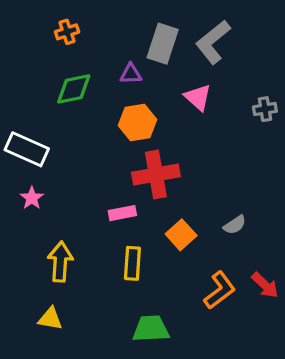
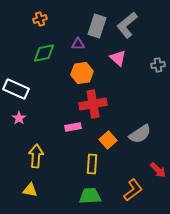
gray semicircle: (235, 225) -> (140, 134), size x1.6
yellow rectangle: (132, 263) -> (92, 164), moved
orange L-shape: (220, 290) -> (133, 190), moved

